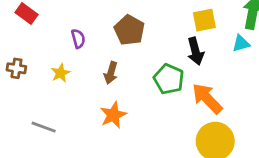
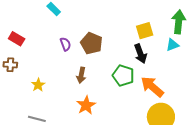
purple semicircle: (78, 39) -> (65, 44), moved
brown cross: (16, 68) -> (10, 65), moved
yellow star: (61, 73) -> (38, 85), moved

